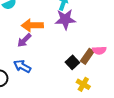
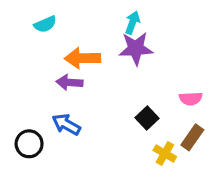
purple arrow: (24, 40) -> (69, 82), turned 49
brown rectangle: (87, 56) -> (192, 137), moved

